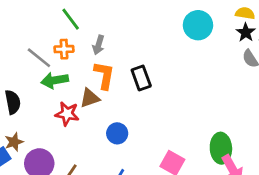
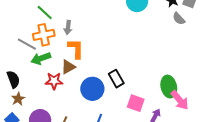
orange cross: (64, 49) -> (44, 35), size x1.5
black rectangle: (141, 78) -> (116, 79), moved
blue circle: (117, 133) -> (92, 89), size x1.5
brown star: (14, 142) -> (18, 99), moved

